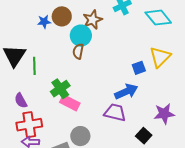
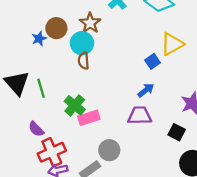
yellow triangle: (160, 57) -> (172, 44), turned 30
blue arrow: (126, 92) -> (146, 90), size x0.7
pink rectangle: (70, 103) -> (89, 118), turned -30

